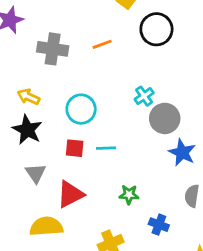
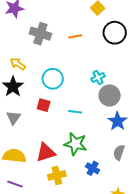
cyan line: (106, 148) -> (75, 112), moved
red triangle: (70, 194) -> (46, 152), moved
green star: (129, 195) -> (75, 144), size x1.6

